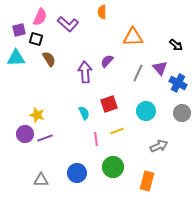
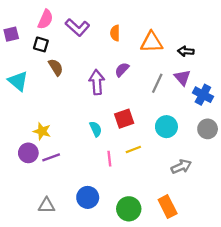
orange semicircle: (102, 12) -> (115, 33), moved
purple square: (19, 30) -> (11, 34), moved
black arrow: (176, 45) -> (186, 51), moved, turned 144
cyan triangle: (16, 58) -> (18, 81), moved, turned 42
green circle: (113, 167) -> (129, 209), moved
orange rectangle: (147, 181) -> (168, 207), turned -42

